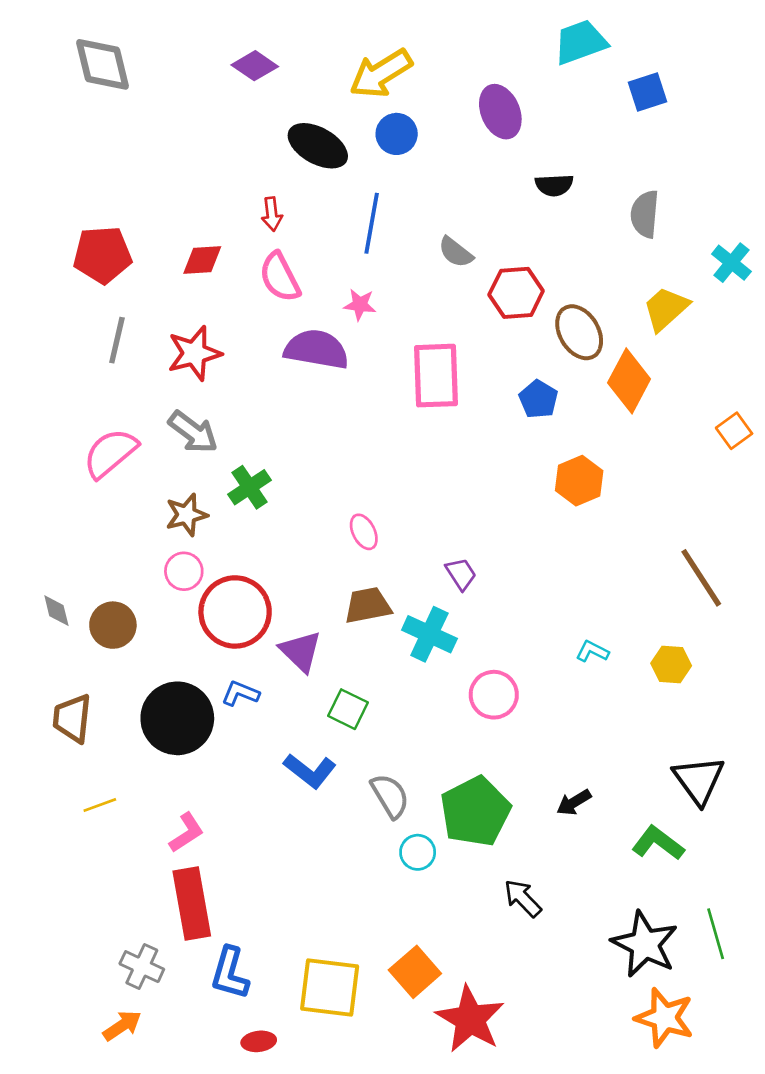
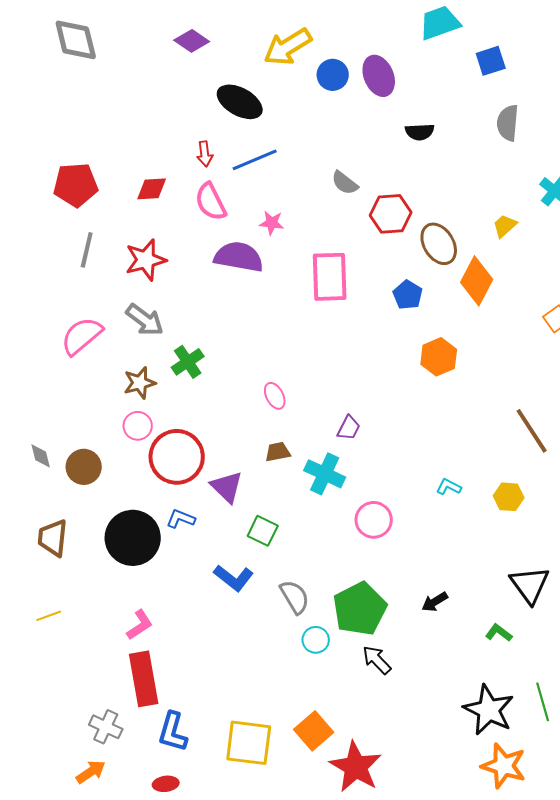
blue circle: (397, 134) -> (333, 75), moved
gray semicircle: (645, 214) -> (508, 123), moved
blue line: (372, 223) -> (255, 160), moved, turned 57
yellow trapezoid: (666, 309) -> (505, 226), size x0.7
purple trapezoid: (461, 574) -> (349, 428), turned 60
brown trapezoid: (368, 605) -> (278, 452), size x0.7
yellow line: (100, 805) -> (49, 616), moved
green L-shape: (658, 843) -> (499, 633), size x0.7
black arrow: (523, 898) -> (377, 660), moved
red ellipse: (259, 1041) -> (166, 784), moved

